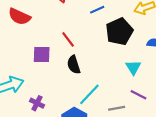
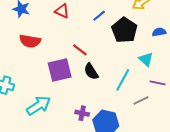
purple square: (42, 54) -> (60, 70), size x1.4
cyan line: (89, 94) -> (123, 80), moved
purple cross: (37, 103) -> (82, 113), moved

